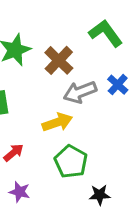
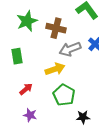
brown cross: (59, 60) -> (56, 28), turned -30

